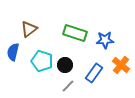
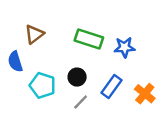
blue semicircle: (13, 52) -> (15, 62), turned -30
cyan pentagon: (42, 61) -> (43, 85), moved
orange cross: (121, 65) -> (145, 94), moved

